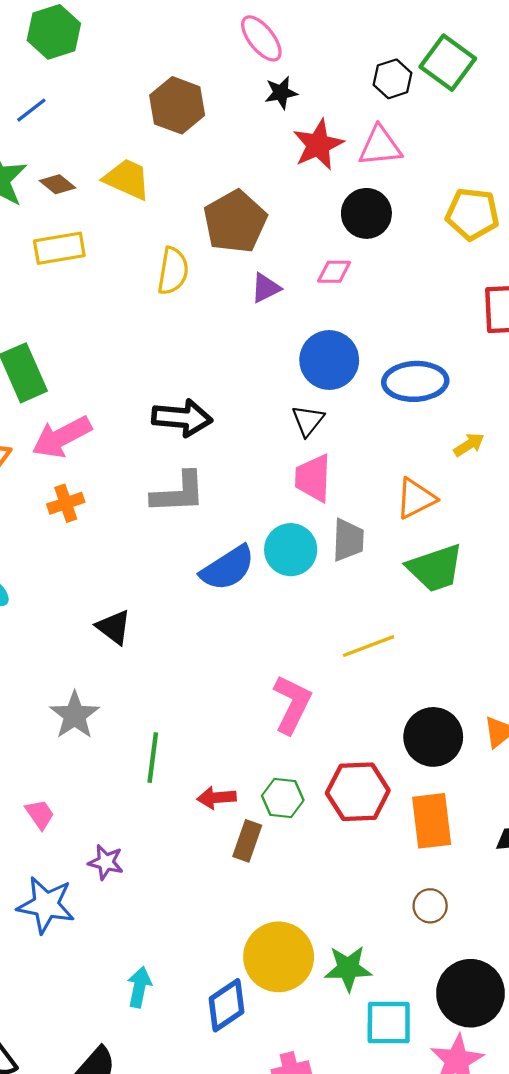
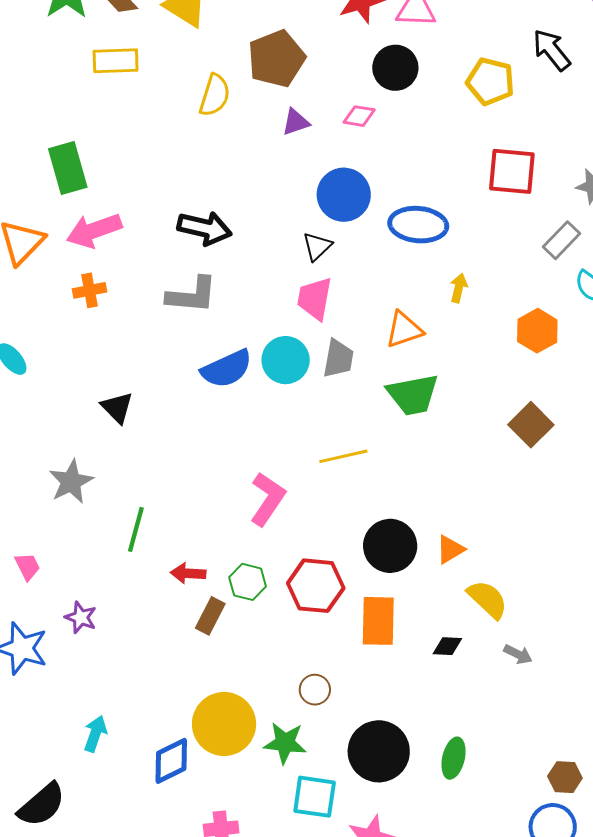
yellow arrow: (469, 445) -> (459, 288), turned -52
brown circle: (430, 906) -> (315, 690), moved
black circle: (470, 993) -> (379, 751), moved

